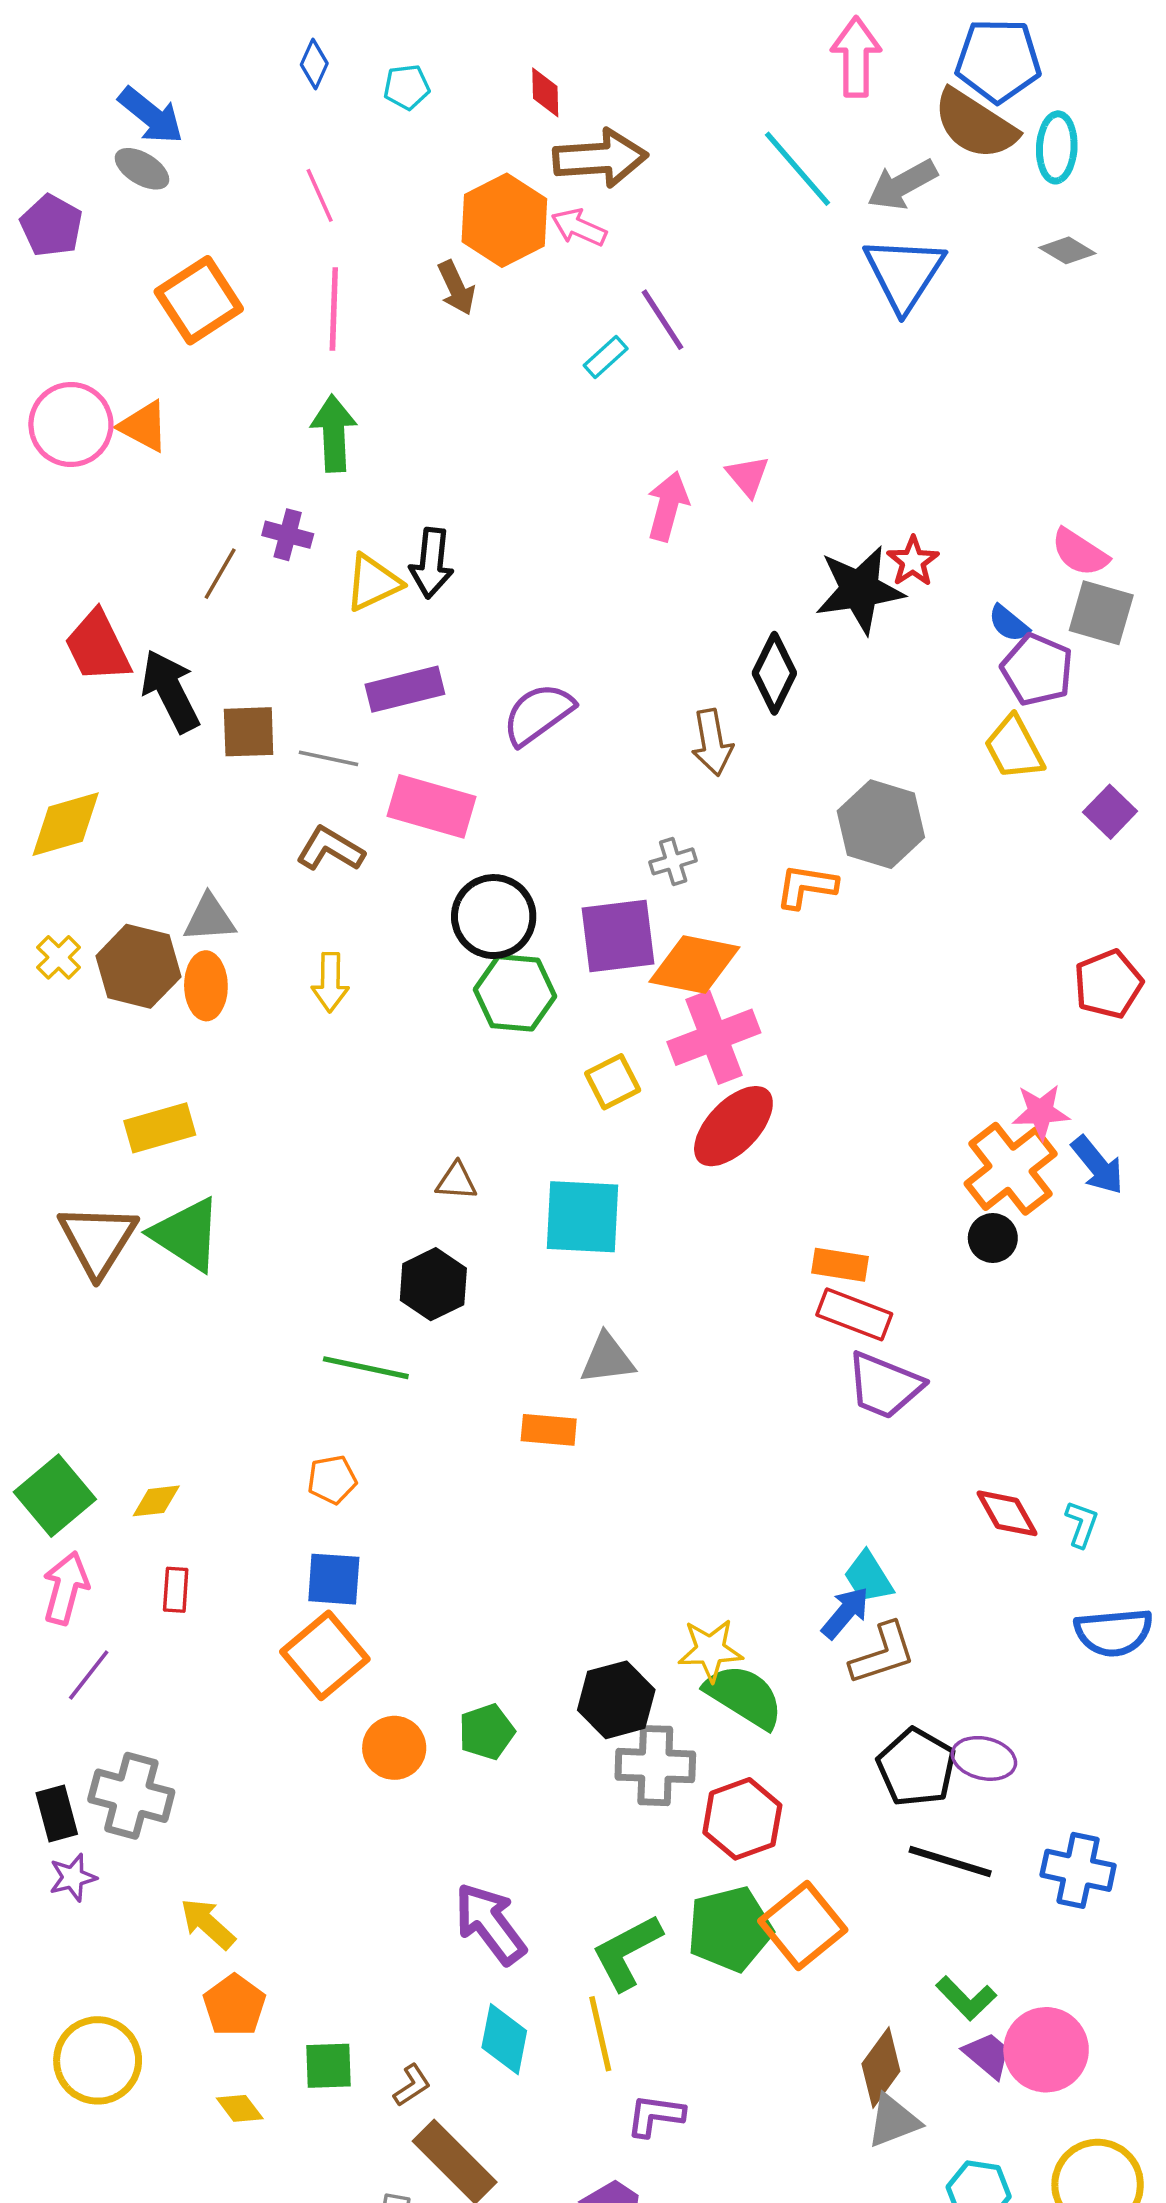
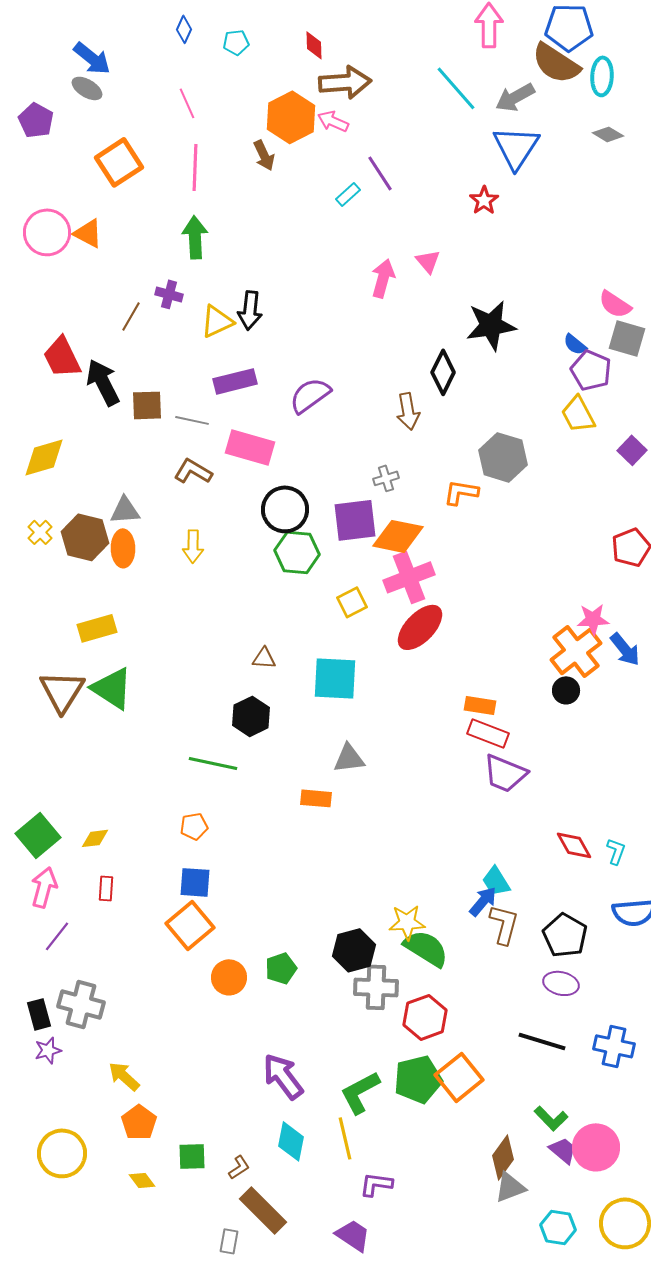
red star: (913, 561) -> (484, 200), moved
brown L-shape: (883, 1654) -> (504, 924), turned -57
black pentagon: (916, 1767) -> (565, 935), moved

